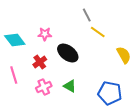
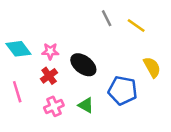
yellow line: (98, 32) -> (136, 26), moved
pink star: (45, 34) -> (50, 51), moved
blue pentagon: (110, 93) -> (123, 91), moved

